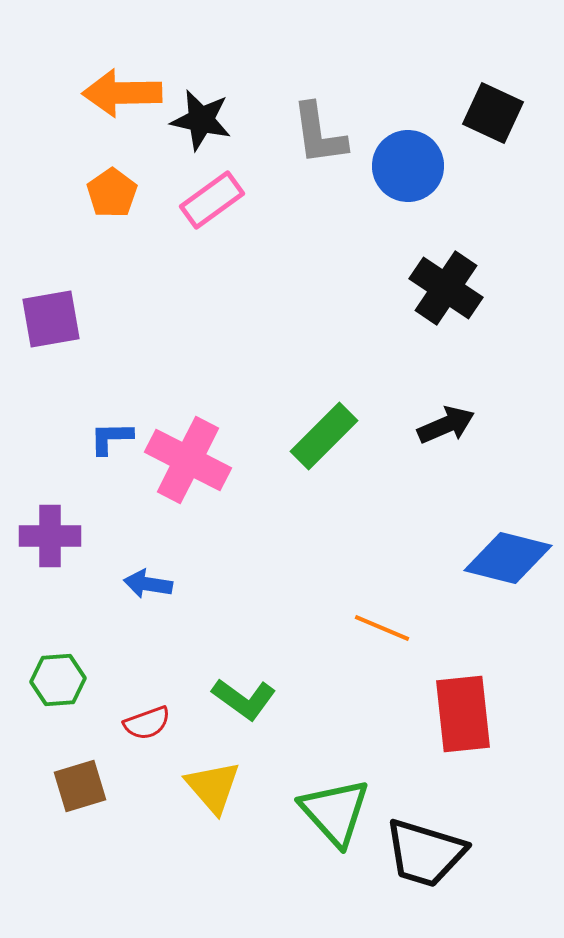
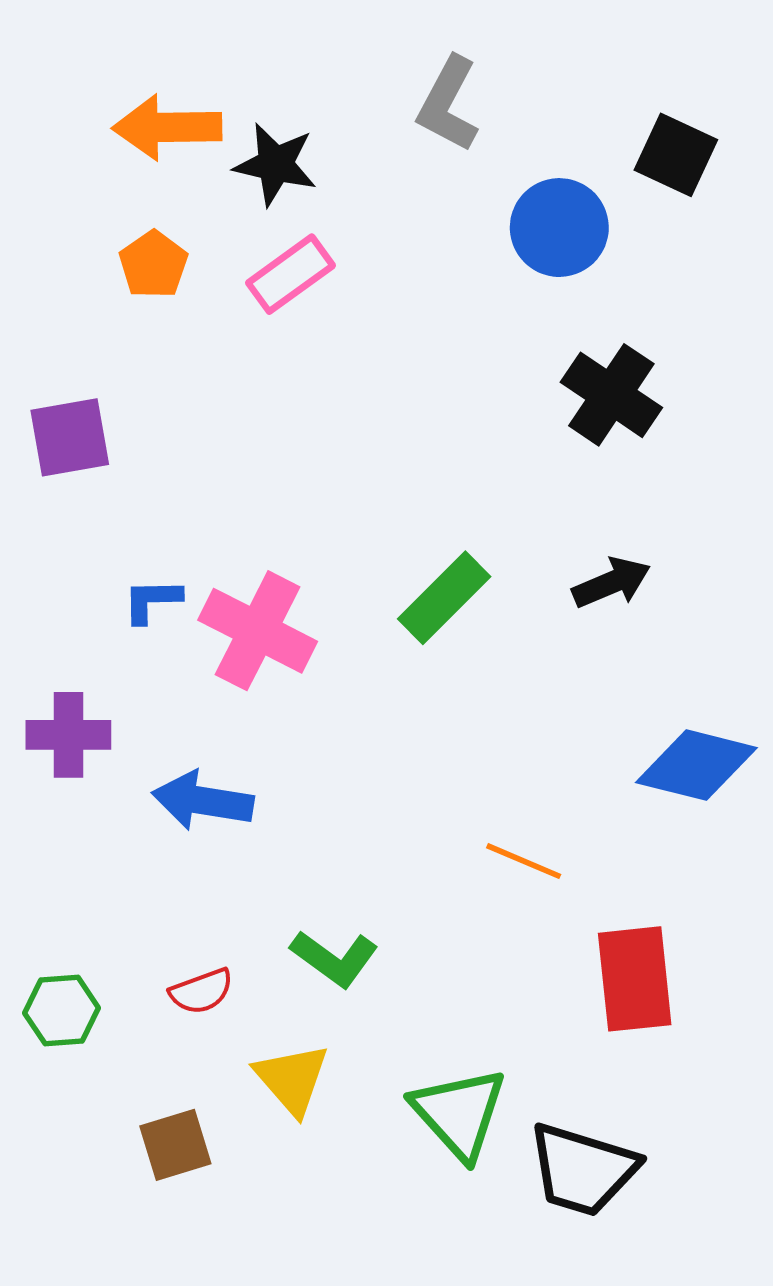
gray L-shape: (319, 134) -> (448, 104), moved, turned 36
blue arrow: (148, 584) -> (203, 801), size x1.5
green hexagon: (58, 680) -> (62, 1010), moved
brown square: (80, 786) -> (175, 1145), moved

